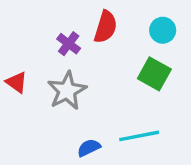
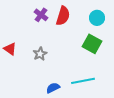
purple cross: (69, 44) -> (41, 15), moved
gray star: (67, 91) -> (40, 54), size x0.6

